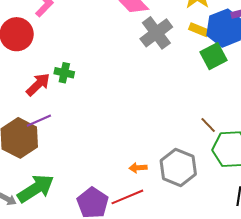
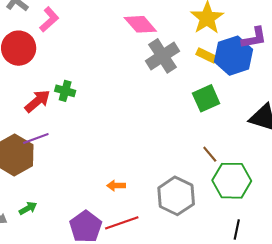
green square: (213, 56) -> (206, 98), moved
orange arrow: (138, 168) -> (116, 186), moved
green arrow: (36, 189) -> (28, 208), size x0.5

